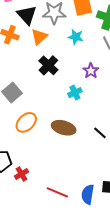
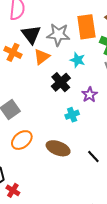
black cross: (48, 65) -> (61, 82), moved
red cross: (21, 174) -> (13, 190), turned -32

